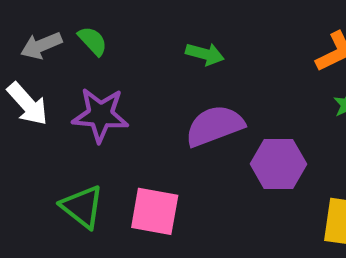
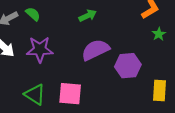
green arrow: (205, 54) -> (88, 16), turned -36

